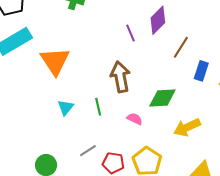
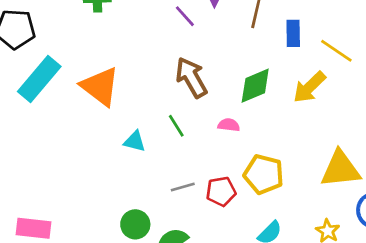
cyan triangle: (66, 107) -> (135, 141), turned -36
yellow arrow: (187, 127) -> (309, 87), moved
gray line: (88, 151) -> (183, 187), turned 36

